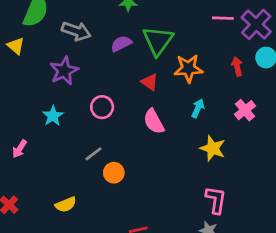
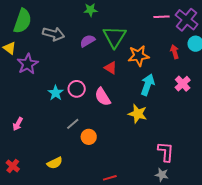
purple star: (64, 71) -> (28, 64), moved
cyan arrow: (198, 108) -> (148, 85), size x1.5
cyan star: (53, 116) -> (56, 93), moved
pink semicircle: (154, 121) -> (103, 97), moved
yellow star: (213, 148) -> (138, 114), moved

